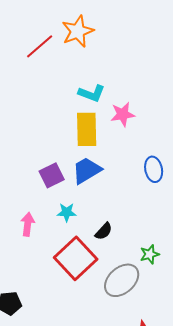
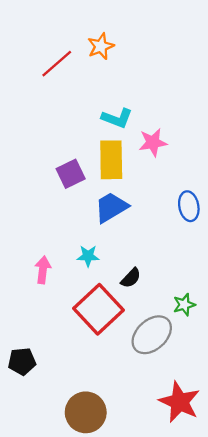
orange star: (78, 31) -> (101, 46), size x0.7
purple square: (52, 175) -> (71, 174), moved

